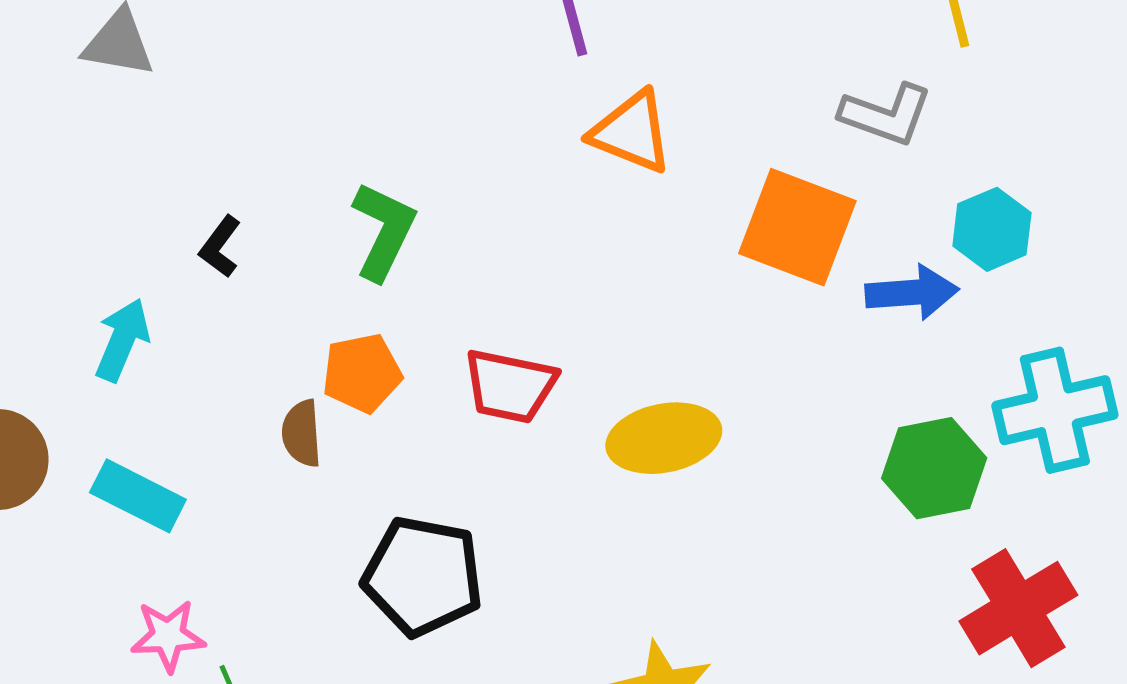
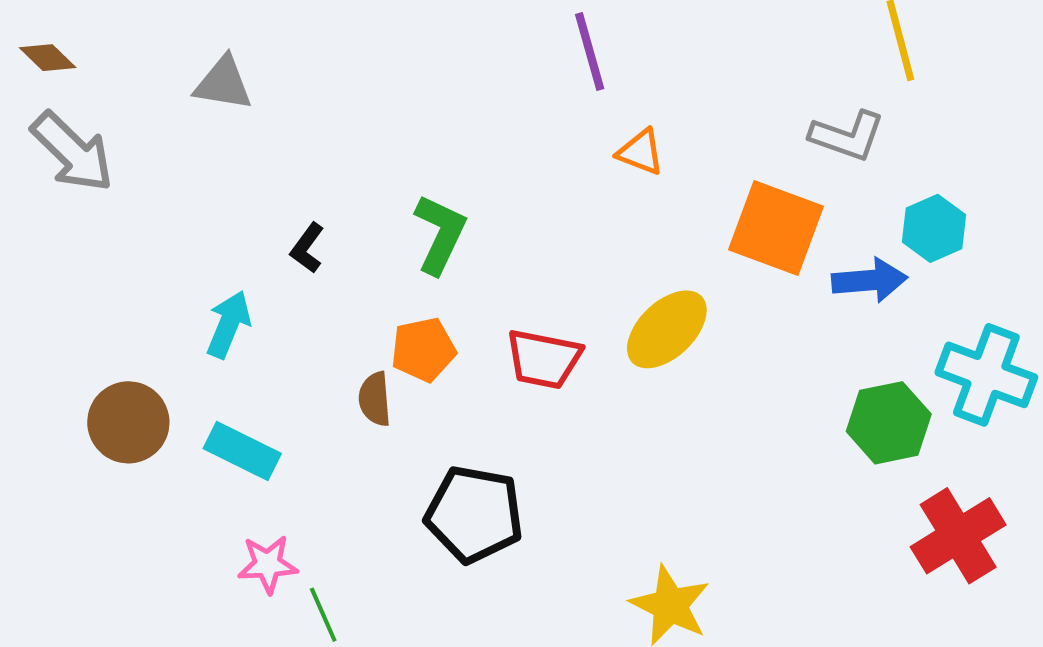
orange triangle: (632, 132) -> (641, 152), size x0.7
cyan cross: (1055, 410) -> (986, 375), turned 34
yellow ellipse: (664, 438) -> (667, 329), moved, turned -32

